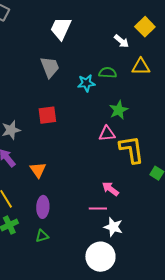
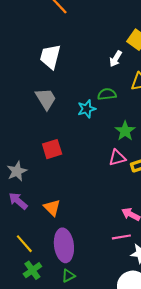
white arrow: (122, 41) -> (116, 59), turned 91
purple ellipse: (43, 207) -> (64, 245), size x1.4

